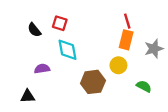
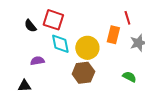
red line: (127, 21) -> (127, 18), moved
red square: (60, 23) -> (53, 20), size x1.5
yellow circle: (118, 65) -> (87, 48), moved, size x1.5

